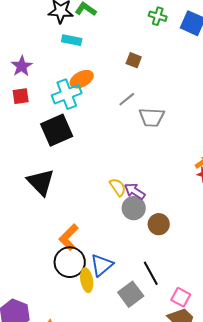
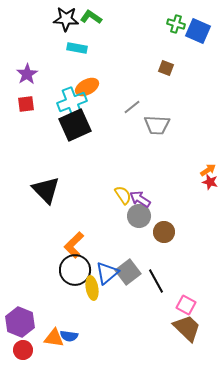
green cross: (158, 16) -> (176, 24), moved
brown square: (134, 60) -> (166, 68), moved
black square: (57, 130) -> (75, 125), moved
gray square: (131, 294) -> (128, 272), moved

